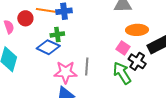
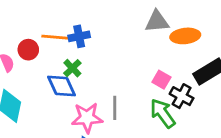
orange ellipse: (137, 30) -> (185, 36), moved
green cross: (57, 34) -> (72, 68), turned -32
blue diamond: (48, 47) -> (61, 86), turned 45

